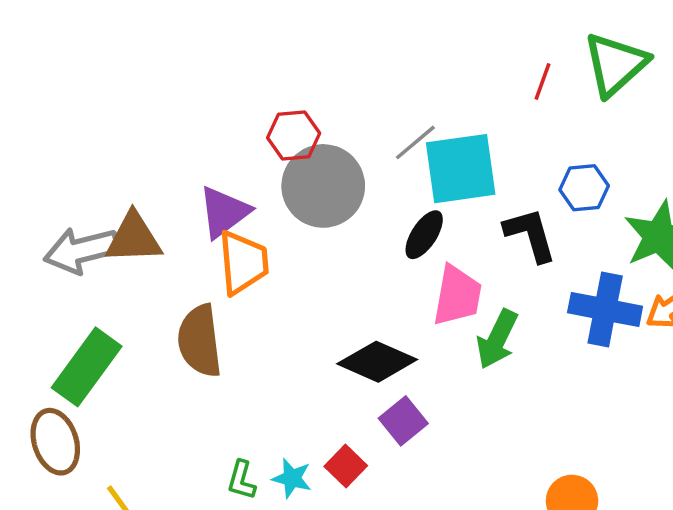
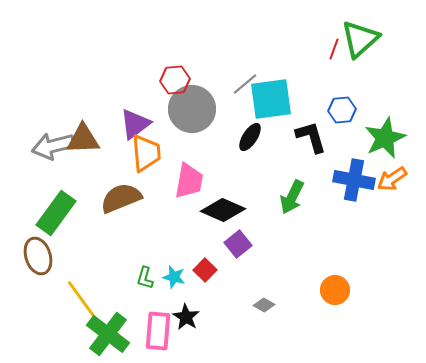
red line: (542, 82) -> (334, 49), moved
pink trapezoid: (457, 296) -> (189, 181), moved
brown semicircle: (200, 341) -> (121, 198), turned 75

